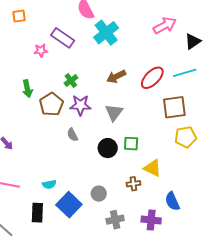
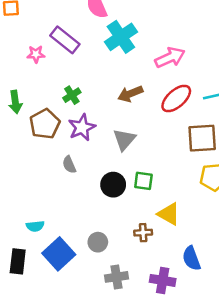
pink arrow: (165, 25) -> (170, 58), moved
purple star: (80, 105) -> (82, 127), turned -30

